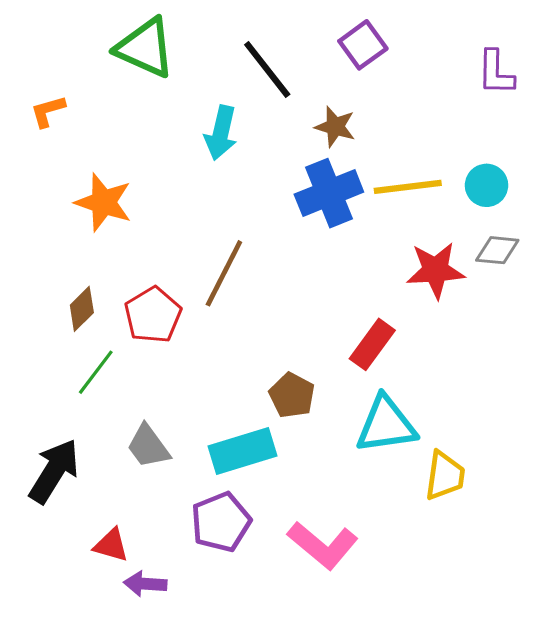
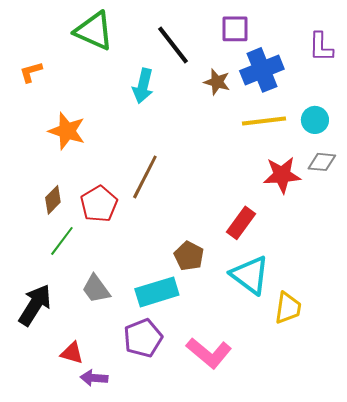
purple square: (363, 45) -> (235, 29), turned 36
blue cross: (329, 193) -> (262, 70), moved
cyan triangle: (386, 425) -> (250, 275), turned 45

